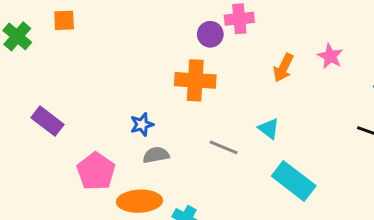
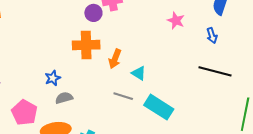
orange arrow: (283, 68) -> (115, 59), moved
gray line: (224, 147) -> (123, 96), moved

